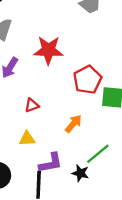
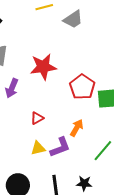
purple L-shape: (51, 163) -> (60, 147), moved
black star: (80, 173) -> (84, 183), moved

